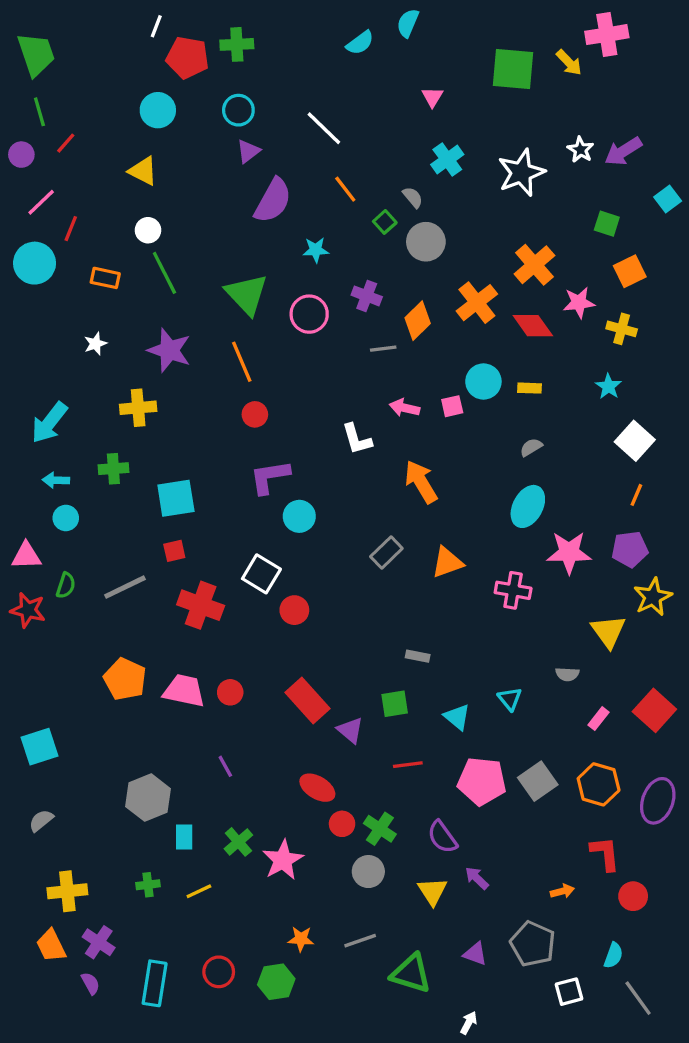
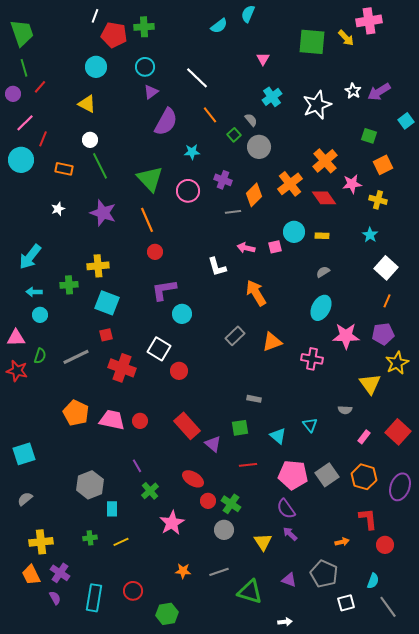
yellow cross: (138, 408) -> (98, 266), moved
cyan square: (176, 498) -> (107, 303), turned 30
purple semicircle: (442, 837) -> (286, 509), moved
green cross: (238, 842) -> (150, 491), moved
green hexagon: (276, 982) -> (167, 614), moved
white arrow: (469, 1023) -> (285, 622), turned 56

